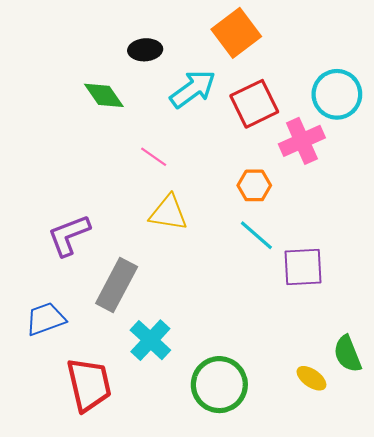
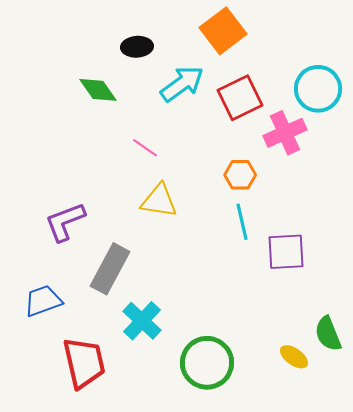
cyan line: (256, 235) -> (242, 222), turned 36

